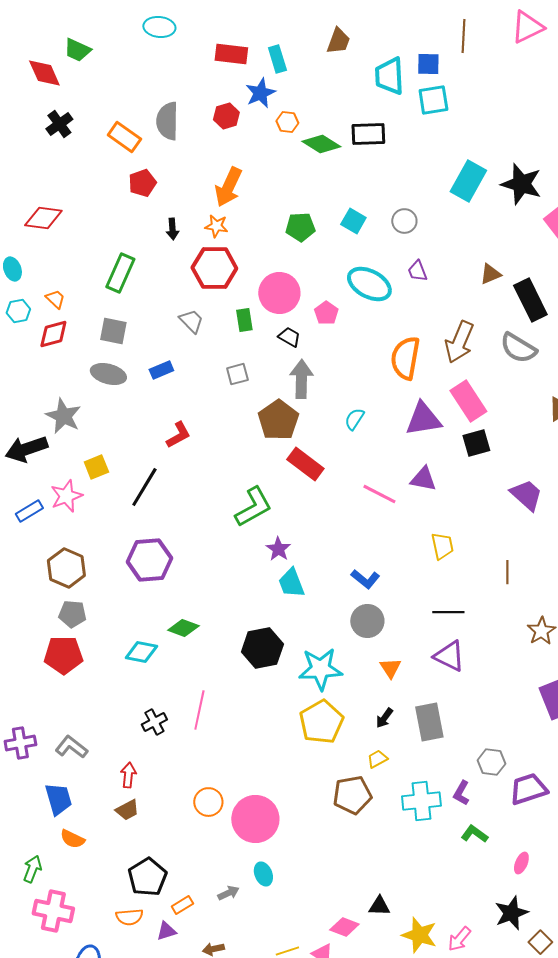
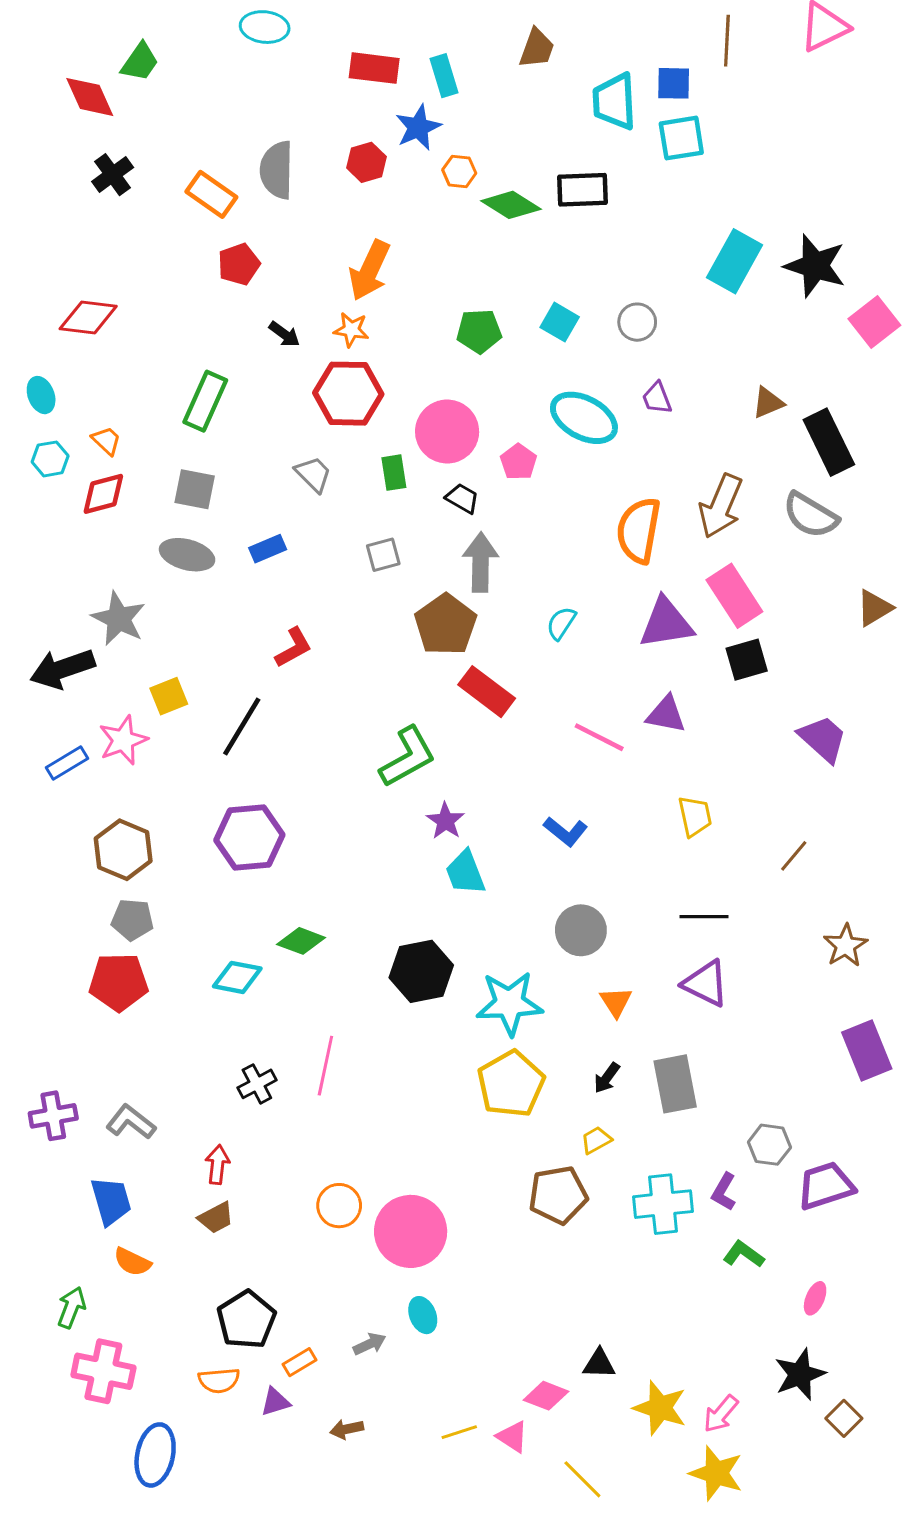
green trapezoid: (77, 50) -> (140, 62), turned -80
black arrow: (172, 229) -> (284, 334), turned -50
brown line: (507, 572) -> (794, 856), turned 40
blue L-shape: (365, 579) -> (566, 831), moved

